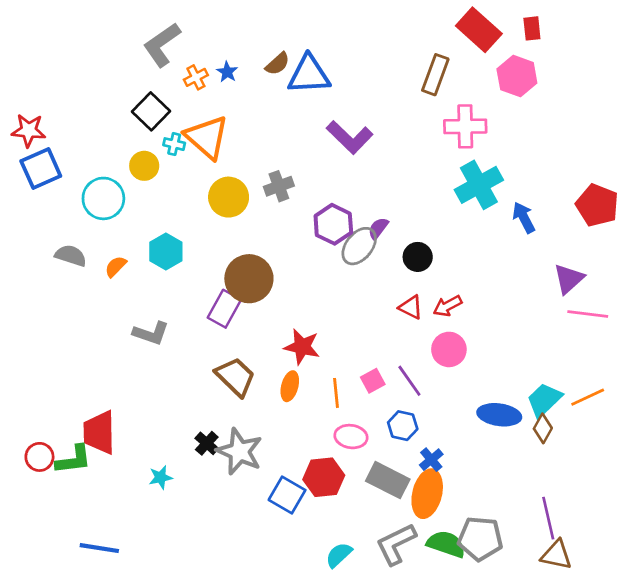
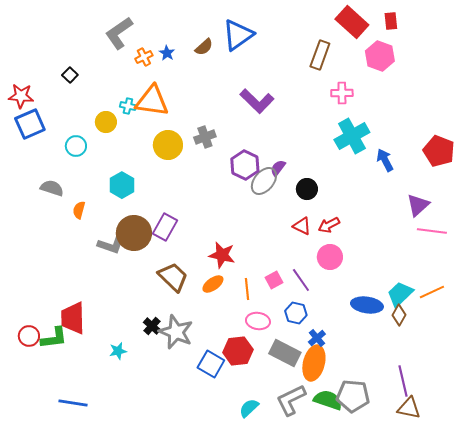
blue triangle: (309, 75) -> (238, 35), moved, turned -32
black square: (151, 111) -> (70, 75), moved, size x0.6
pink cross: (465, 126) -> (342, 93), size x0.7
orange triangle: (207, 137) -> (152, 101), turned -33
cyan circle: (103, 198) -> (76, 146), size x0.7
orange semicircle: (116, 266) -> (79, 210), moved, turned -30
brown circle: (249, 279) -> (134, 233), moved
orange ellipse: (290, 386) -> (213, 284), turned 40

